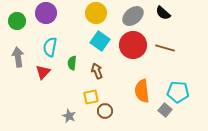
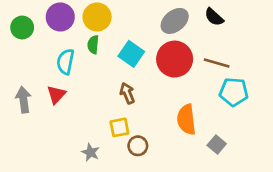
yellow circle: (96, 13) -> (97, 17), moved
gray arrow: (18, 57) -> (23, 100), moved
green semicircle: (72, 63) -> (93, 45), moved
cyan pentagon: (178, 92) -> (234, 92), moved

